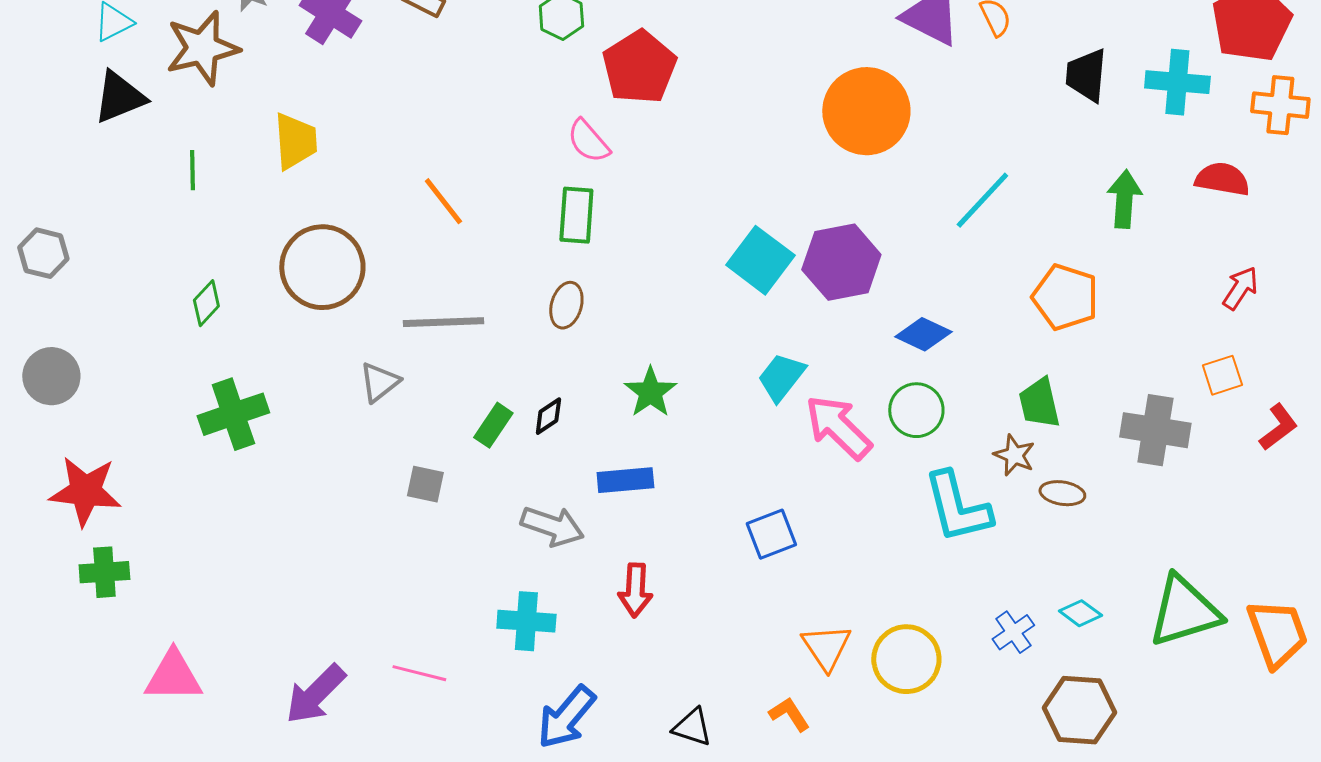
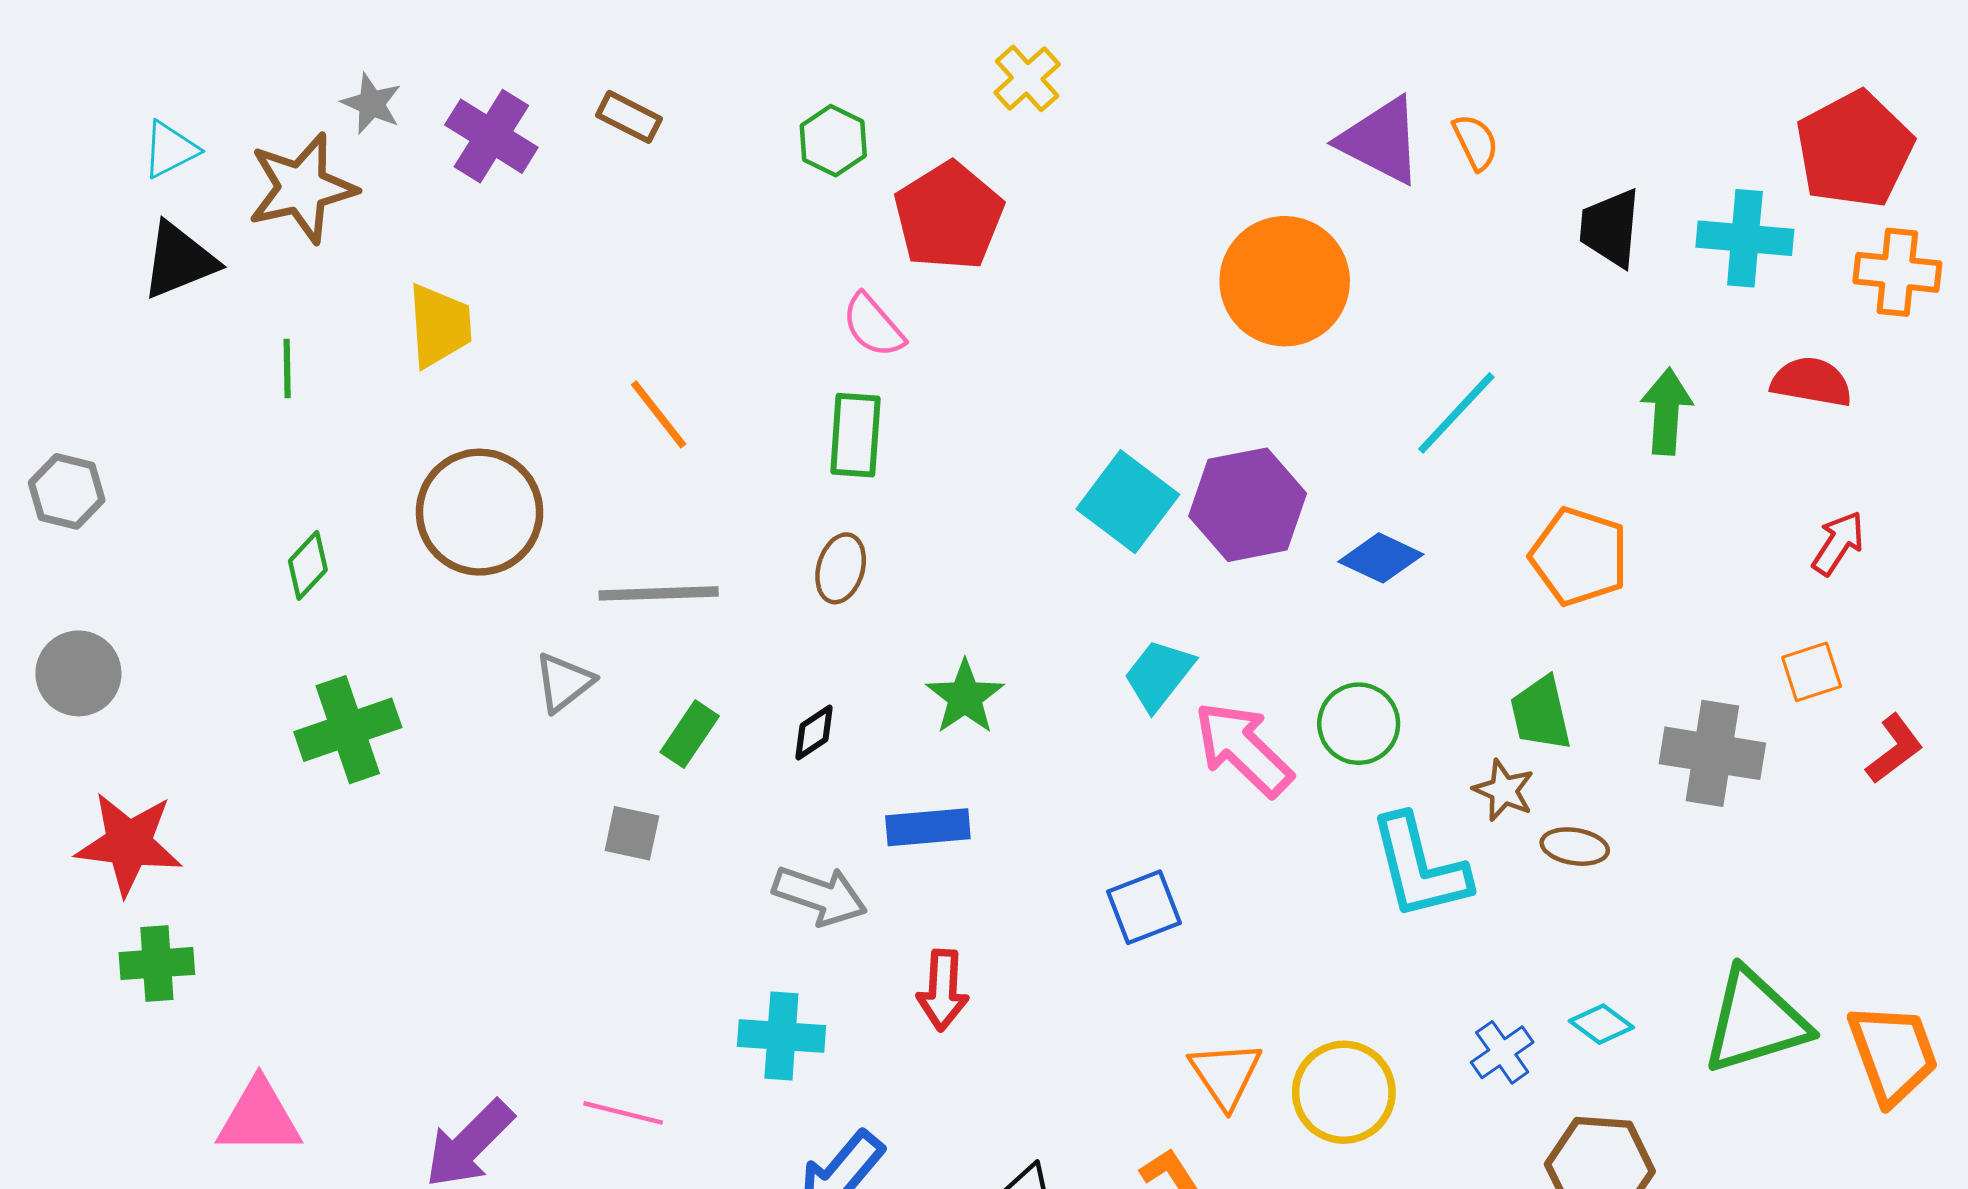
blue diamond: (923, 334) -> (1381, 558), moved
green rectangle: (493, 425) -> (690, 734), moved

